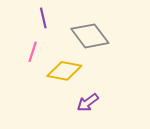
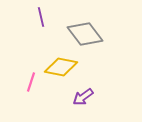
pink line: (33, 52) -> (31, 82), moved

